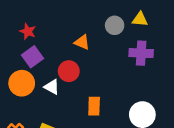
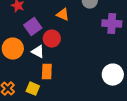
purple square: (33, 57) -> (33, 27), moved
orange rectangle: (94, 106) -> (47, 72), moved

